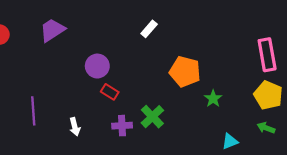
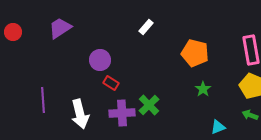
orange pentagon: (185, 72) -> (195, 53), moved
purple cross: (122, 126) -> (122, 113), size x1.4
white arrow: (75, 127) -> (80, 114), size x1.8

